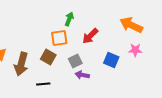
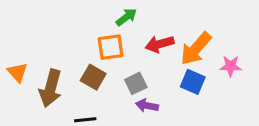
green arrow: (69, 19) -> (126, 17), turned 32
orange arrow: (131, 25) -> (196, 49), moved, turned -75
red arrow: (90, 36) -> (160, 44), turned 30

